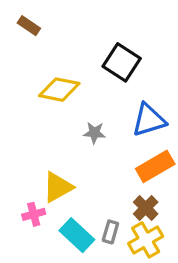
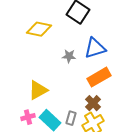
gray star: (94, 133) -> (69, 56), moved
pink cross: (34, 214) -> (28, 117), moved

